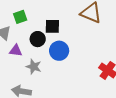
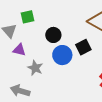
black square: (52, 26) -> (83, 47), moved, turned -35
black circle: (38, 39) -> (53, 35), moved

